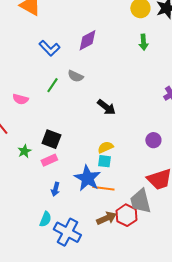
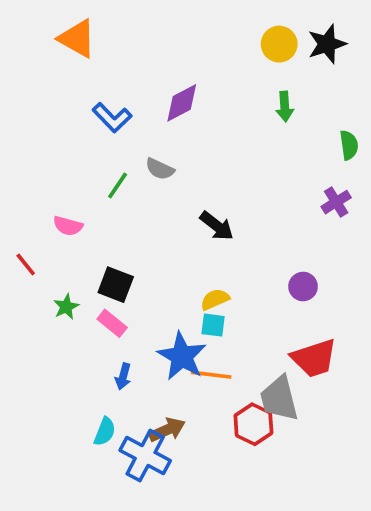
pink semicircle: (20, 99) -> (68, 226), moved
pink rectangle: (49, 160) -> (112, 323), turned 63
brown arrow: (106, 218) -> (167, 430), moved

